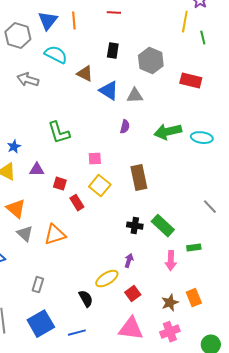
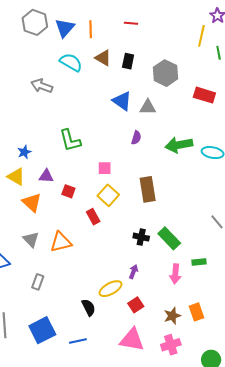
gray hexagon: (18, 36) -> (35, 22), moved
brown triangle: (85, 74) -> (103, 58), moved
red rectangle: (77, 203) -> (93, 217), moved
orange triangle: (16, 209) -> (32, 202), moved
gray rectangle: (38, 285) -> (38, 282), moved

